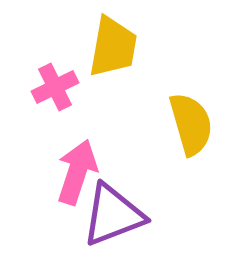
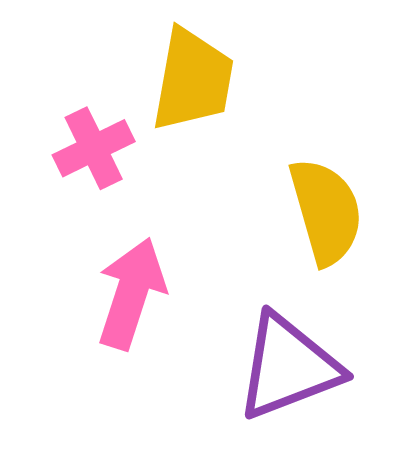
purple triangle: (113, 215) -> (288, 367), moved

